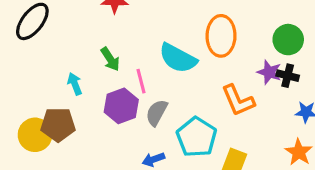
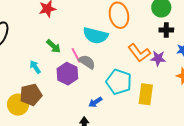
purple star: (269, 72) -> (158, 58), moved
gray semicircle: (157, 113) -> (87, 62), moved, turned 108

